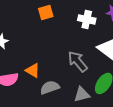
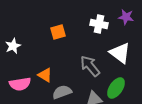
orange square: (46, 12) -> (58, 32), moved

